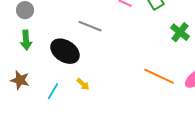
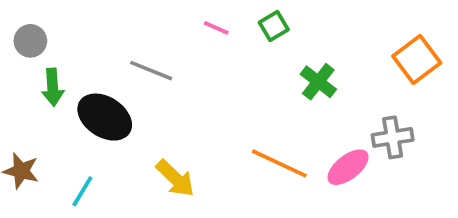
green arrow: (26, 40) -> (53, 87), moved
yellow arrow: (83, 84) -> (175, 178), moved, size x1.6

